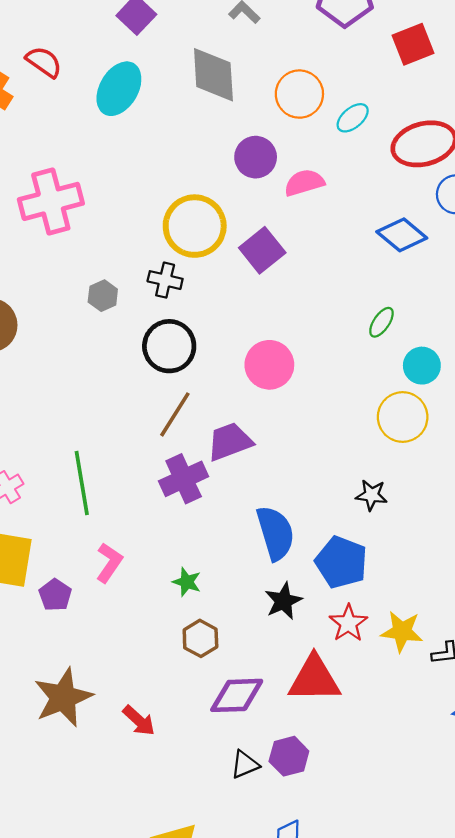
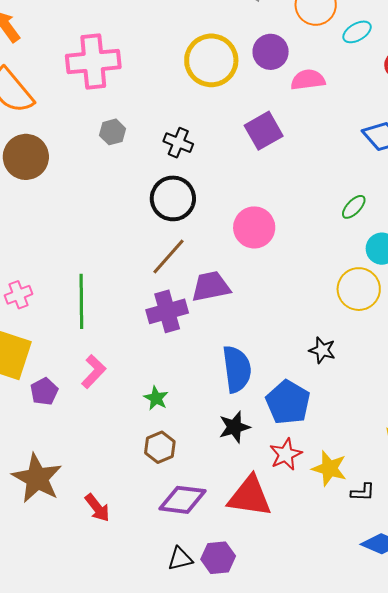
yellow circle: (195, 226) -> (211, 60), moved
gray hexagon: (103, 296) -> (113, 132), moved
brown star: (63, 697) -> (37, 478), turned -30

